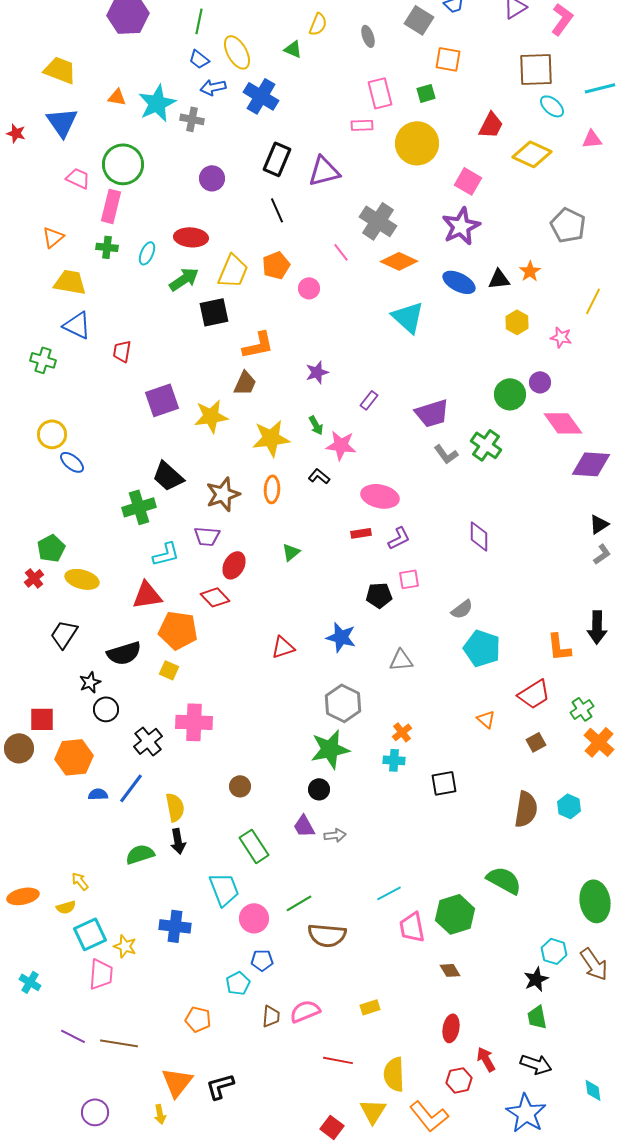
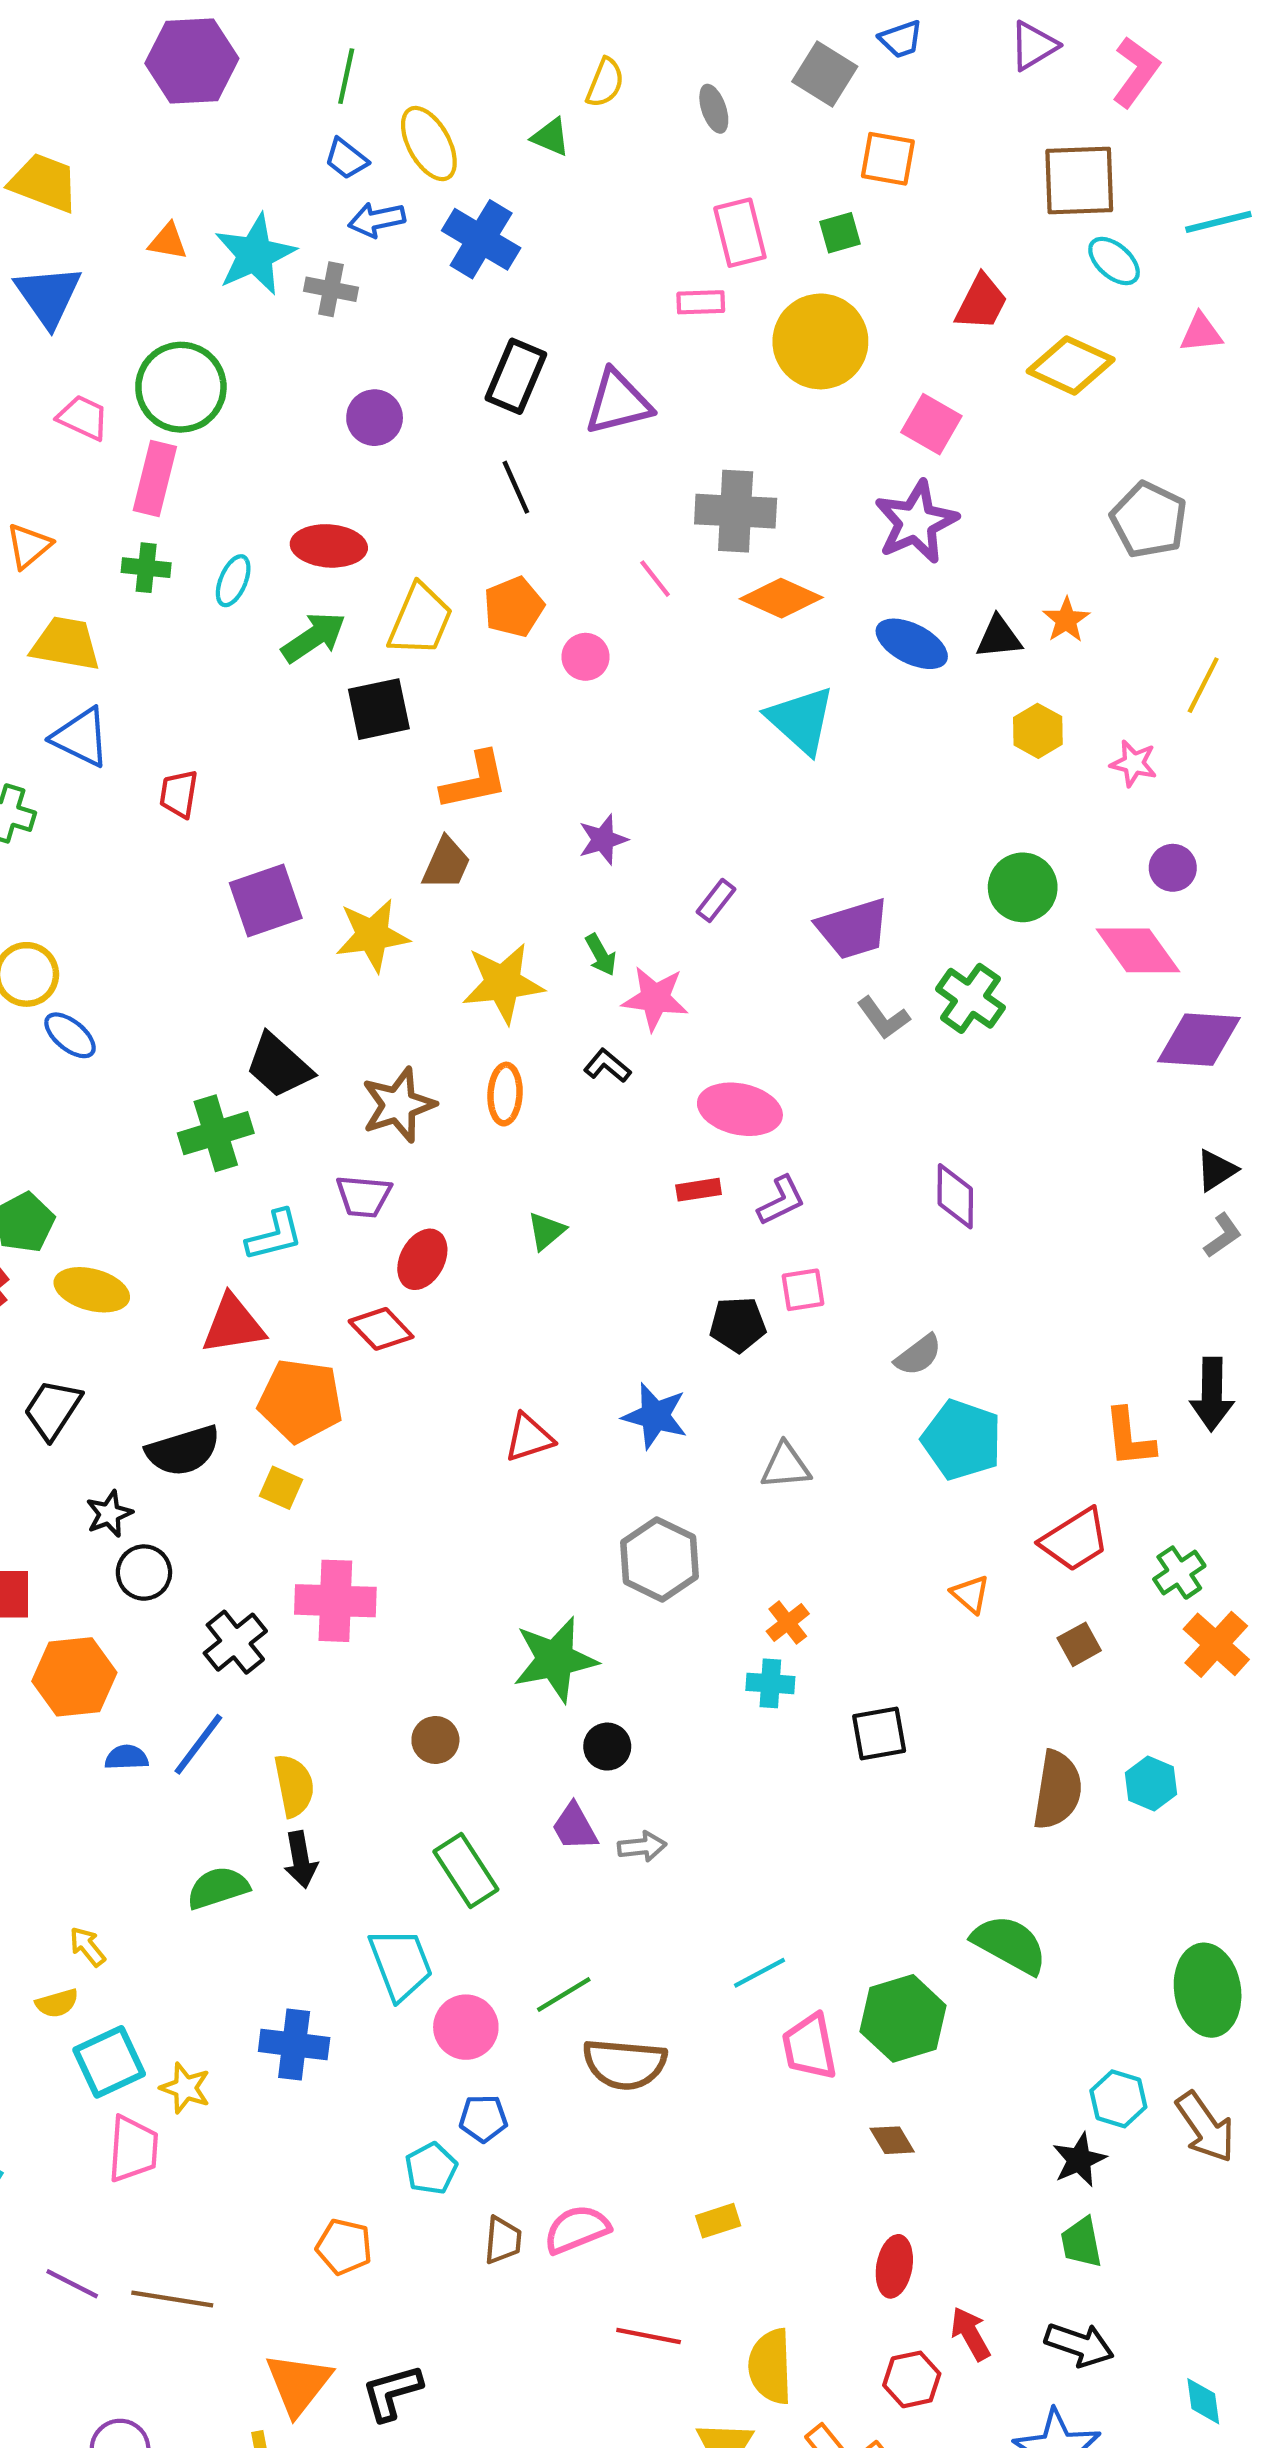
gray cross: (378, 221) -> (736, 511), turned -30
purple circle: (540, 382) -> (1173, 868), moved
green star: (330, 749) -> (555, 1660), moved

